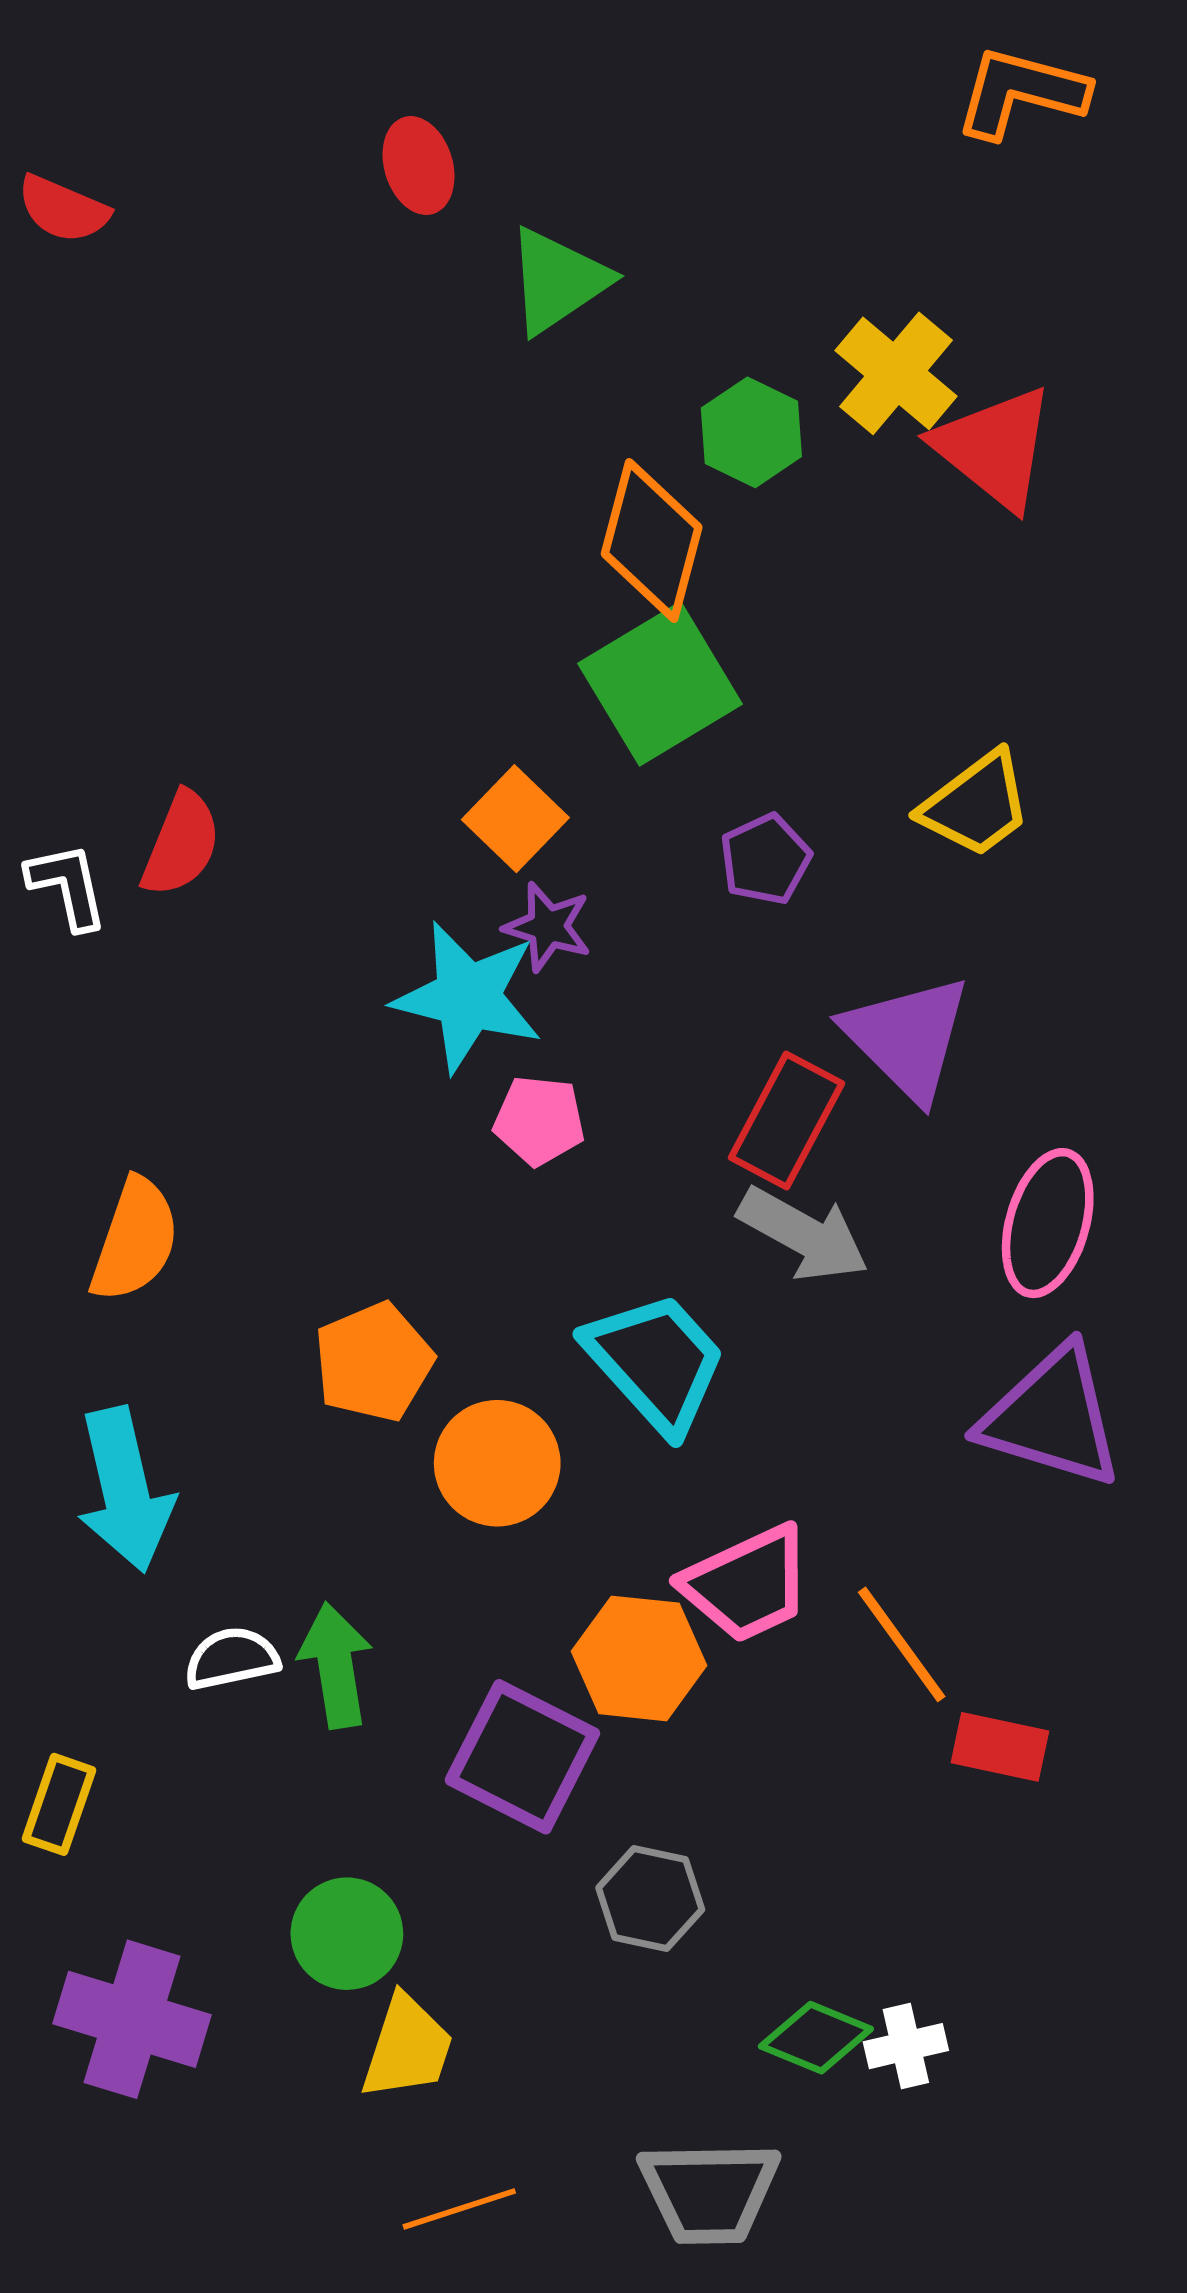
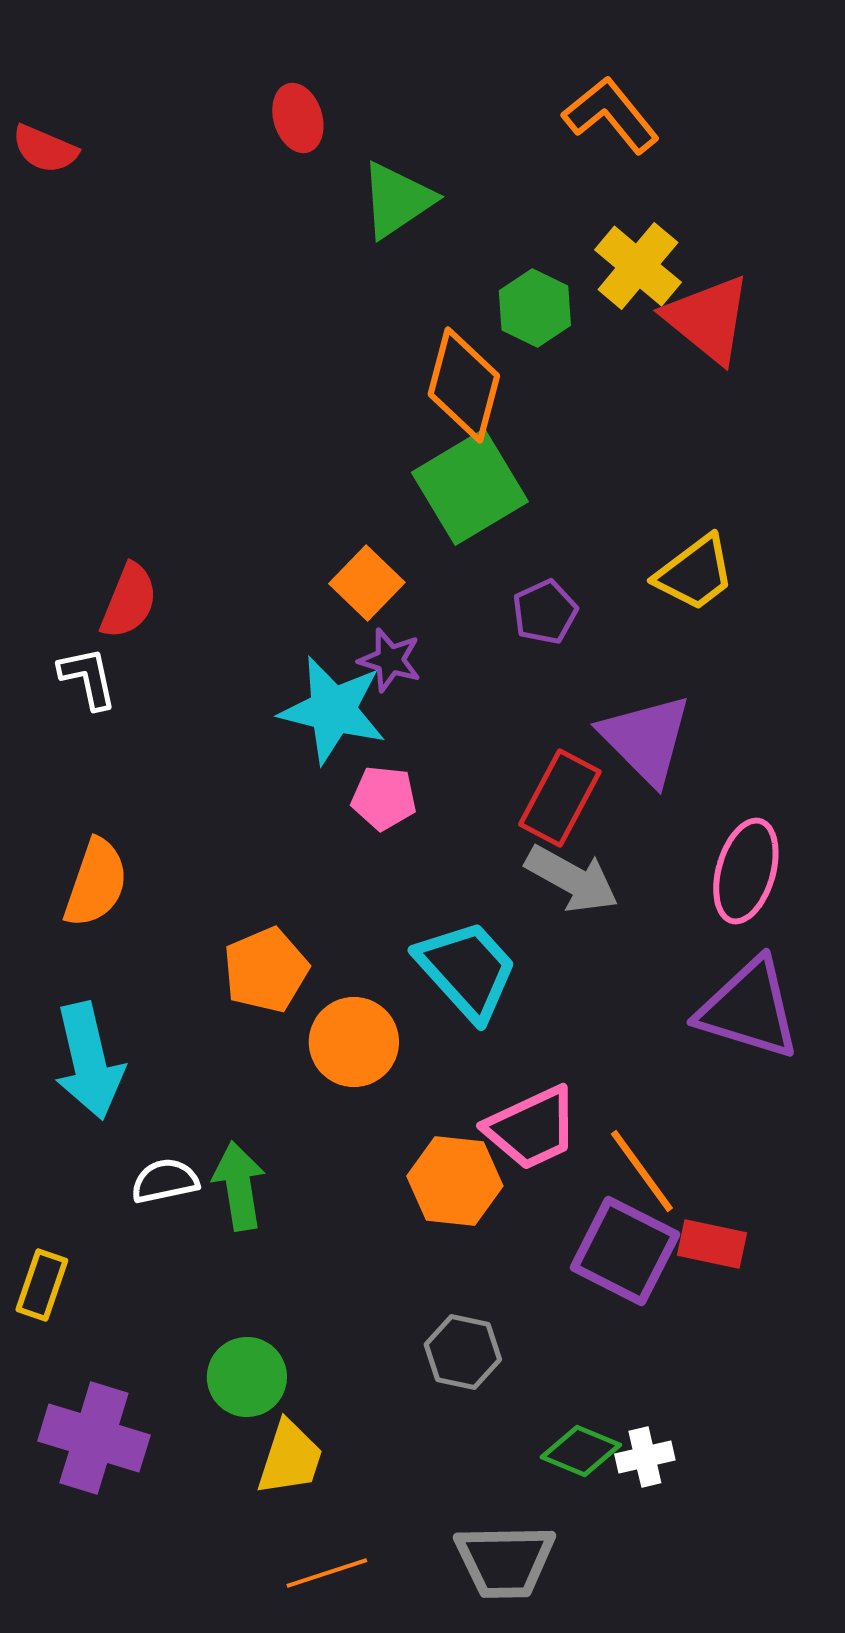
orange L-shape: (1021, 92) -> (611, 115), moved, turned 36
white L-shape: (67, 886) -> (88, 678), moved
purple square: (522, 1757) -> (625, 1251), moved

